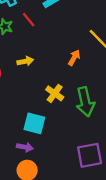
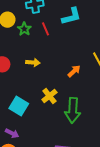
cyan square: (34, 123) -> (19, 106), moved

